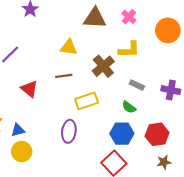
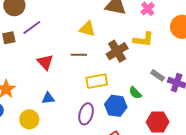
gray rectangle: (137, 85) -> (158, 75), moved
blue triangle: (18, 130) -> (48, 98), moved
purple ellipse: (69, 131) -> (86, 114), moved
blue hexagon: (122, 134) -> (116, 106), moved

